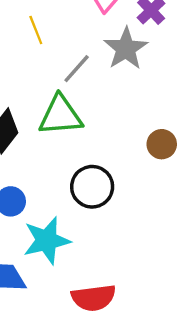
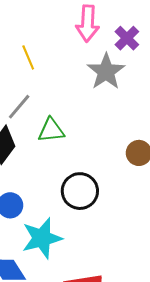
gray line: (77, 69) -> (19, 107), moved
green triangle: (60, 115) -> (51, 130), size x0.7

